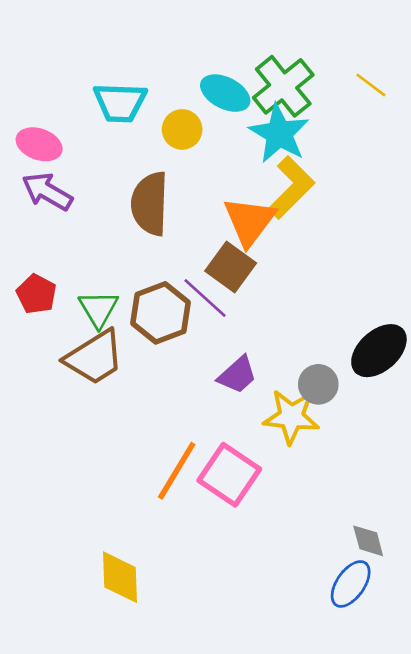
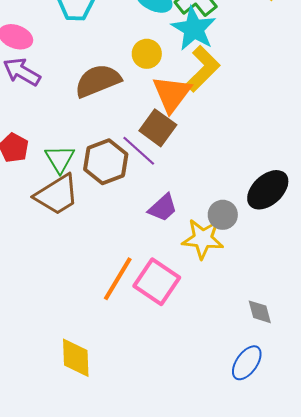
yellow circle: (182, 129) -> (147, 54), moved
brown semicircle: (150, 204) -> (98, 81), turned 66
gray diamond: (368, 541) -> (260, 312), moved

